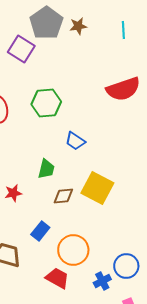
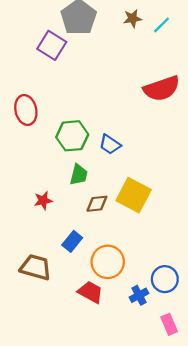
brown star: (78, 26) -> (132, 18), moved
cyan line: (123, 30) -> (162, 25), turned 48
green hexagon: (46, 103) -> (72, 136), moved

